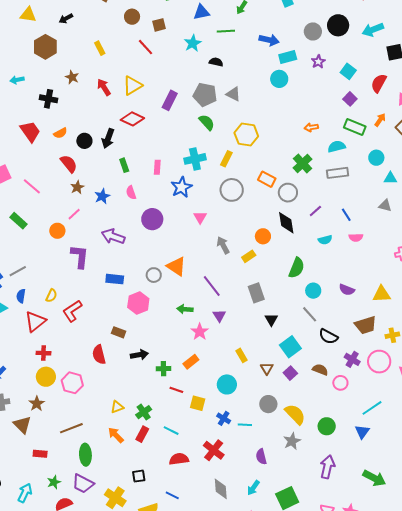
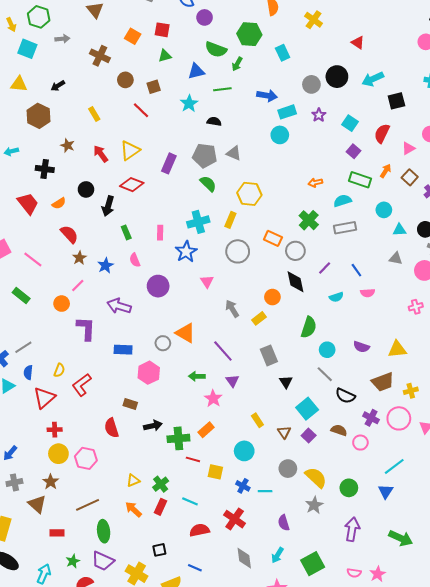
black circle: (84, 141) -> (86, 189), moved
green cross: (164, 369) -> (178, 438), size x1.5

